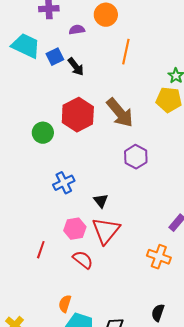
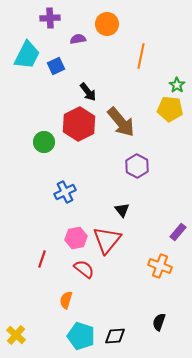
cyan trapezoid: (26, 46) -> (27, 55), turned 92
orange line: (126, 52) -> (141, 56), moved
black arrow: (76, 67) -> (88, 92), moved
black triangle: (101, 201) -> (122, 210), moved
orange semicircle: (65, 304) -> (66, 300), moved

